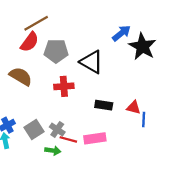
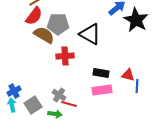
brown semicircle: (21, 76) -> (44, 35), moved
gray square: (34, 129) -> (33, 105), moved
pink rectangle: (95, 138) -> (102, 90), moved

